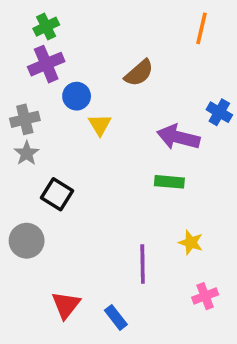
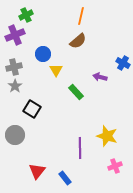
orange line: (201, 28) -> (81, 16), moved
purple cross: (46, 64) -> (15, 35), moved
purple arrow: (178, 137) -> (100, 77), size x0.6
green rectangle: (169, 182) -> (76, 92), moved, turned 42
yellow star: (191, 242) -> (107, 136), size x1.5

